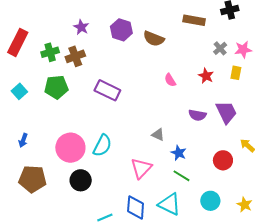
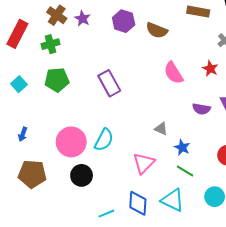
brown cross: (75, 56) -> (57, 15), moved, turned -36
pink semicircle: (170, 80) -> (174, 73), size x1.6
purple rectangle: (107, 90) -> (109, 83), turned 35

